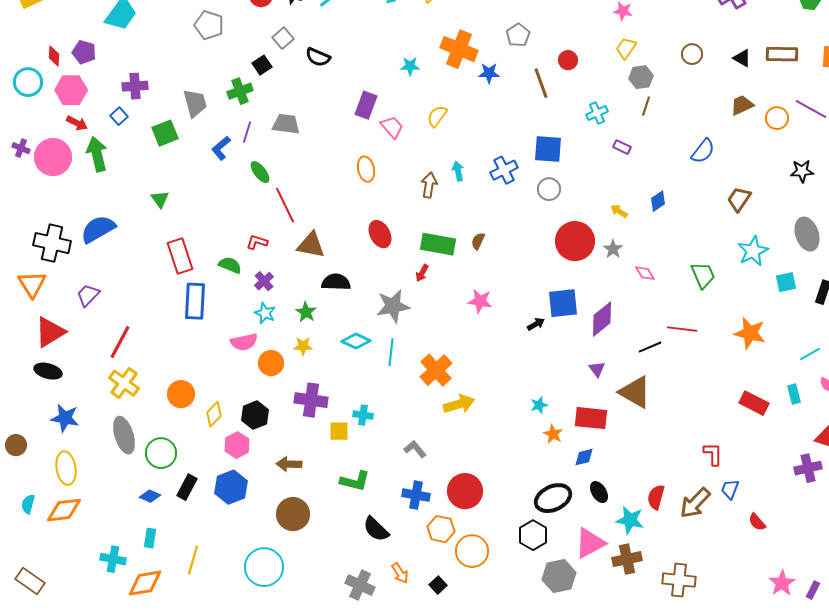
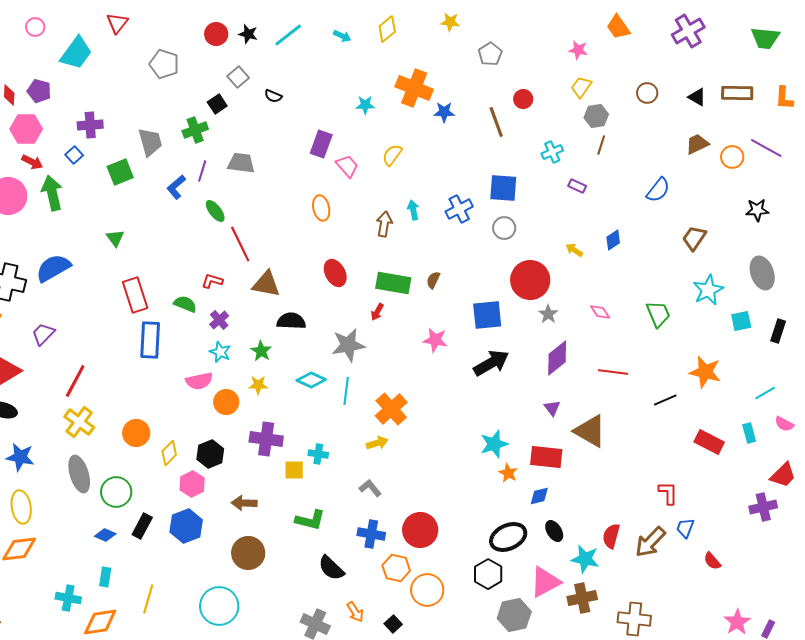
gray pentagon: (518, 35) -> (490, 54), moved
black semicircle: (318, 57) -> (273, 96), size x0.7
gray star: (613, 249) -> (548, 314), moved
blue square: (563, 303) -> (487, 315), moved
black arrow: (536, 324) -> (491, 363), size x2.0
red line: (682, 329) -> (613, 372), moved
black line: (650, 347) -> (665, 400), moved
yellow arrow: (459, 404) -> (377, 443), moved, size x0.7
cyan star: (539, 405) -> (494, 444), size x1.6

